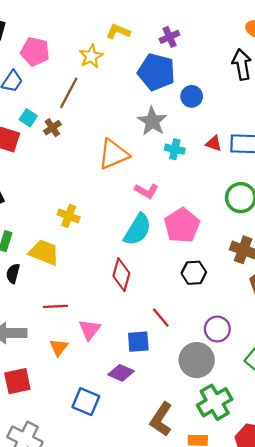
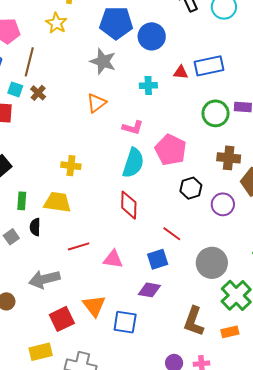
brown line: (69, 93) -> (29, 62), moved
blue circle: (192, 96) -> (152, 36), size x1.4
gray star: (152, 121) -> (103, 61), moved
orange triangle: (113, 154) -> (96, 103), size x0.7
purple circle: (217, 329) -> (223, 204), moved
pink triangle: (90, 330) -> (113, 259), turned -45
orange triangle: (59, 347) -> (94, 306), moved, size x1.4

